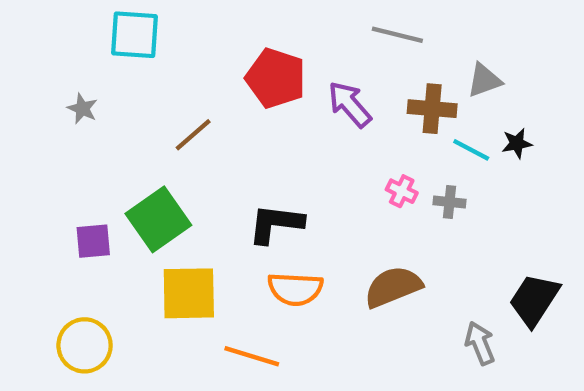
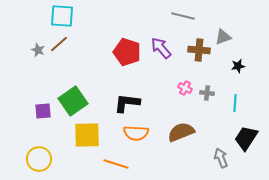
red pentagon: (276, 78) -> (127, 52), moved
brown line: (193, 135) -> (59, 44), moved
cyan line: (471, 150) -> (235, 103), moved, turned 66

